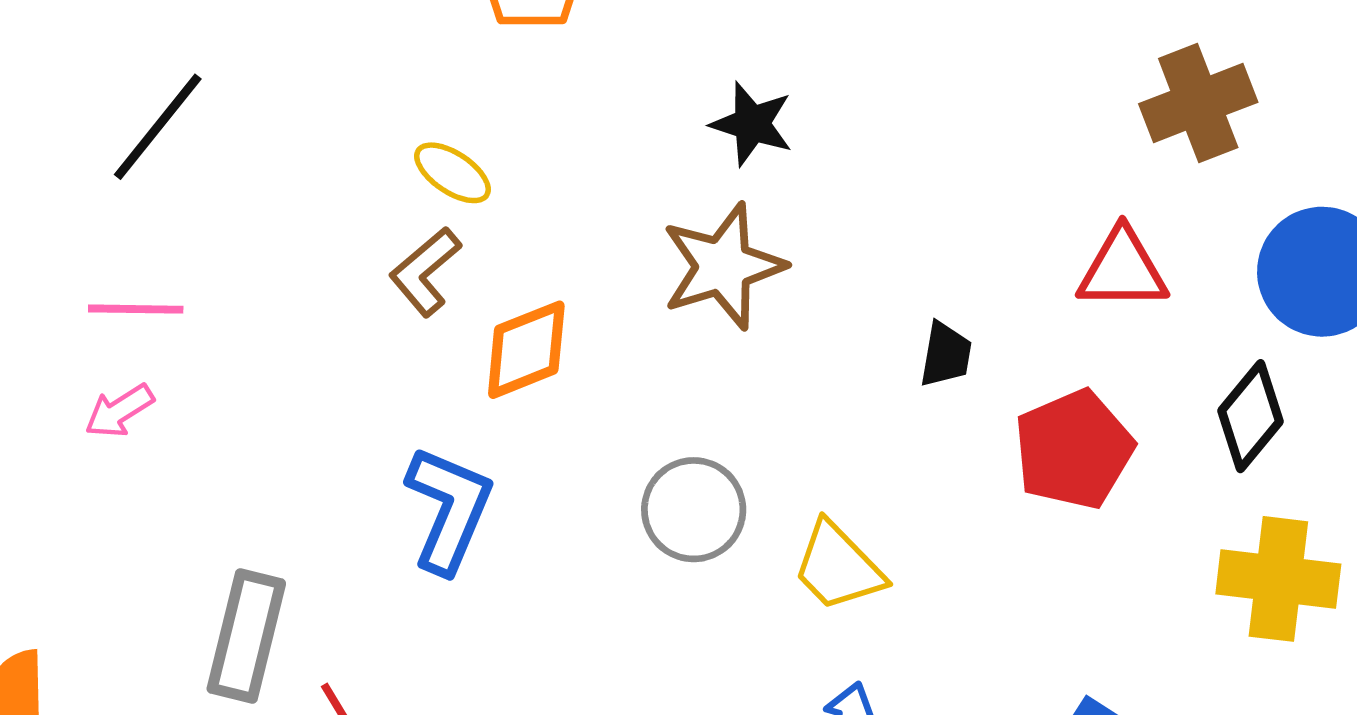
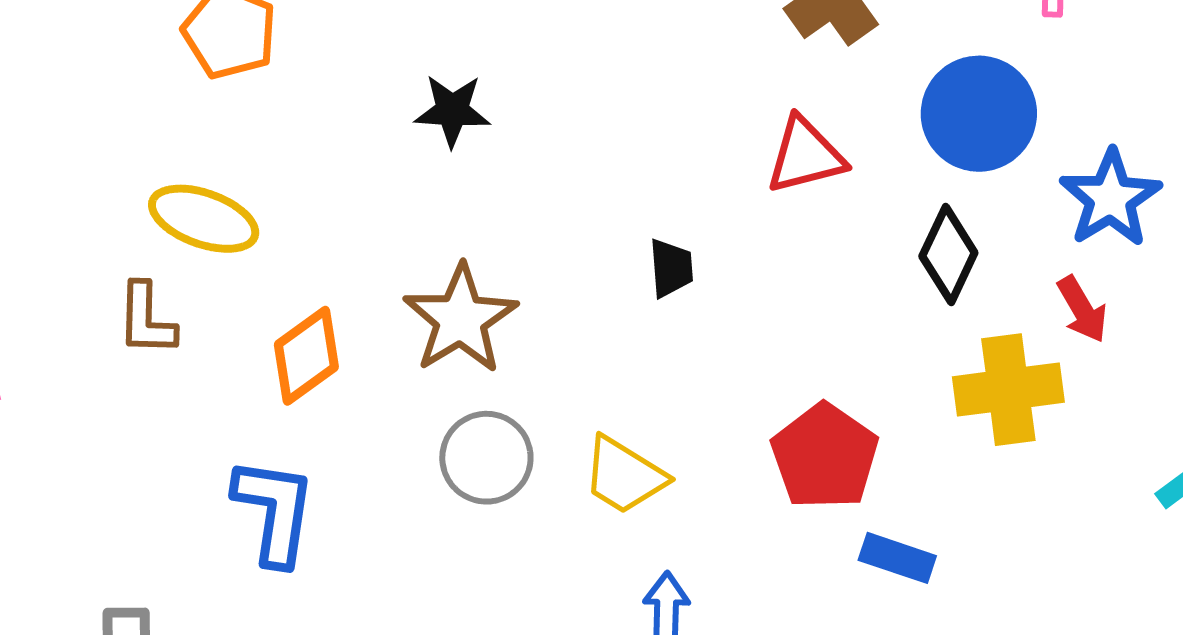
yellow ellipse: (453, 173) -> (204, 219), size x1.5
brown star: (723, 266) -> (460, 319), moved
brown L-shape: (425, 272) -> (146, 319), moved, turned -34
red pentagon: (1074, 450) -> (825, 456), moved

